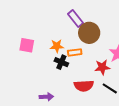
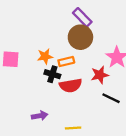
purple rectangle: (76, 18) -> (82, 17), moved
red semicircle: (84, 86) -> (71, 85), moved

